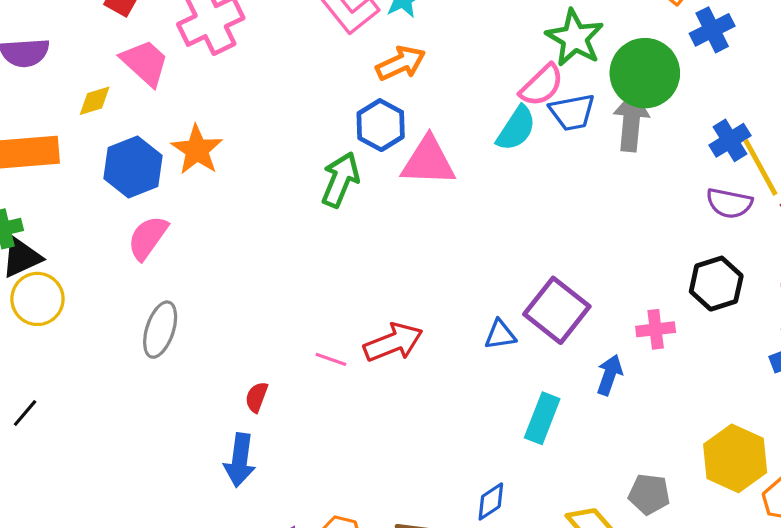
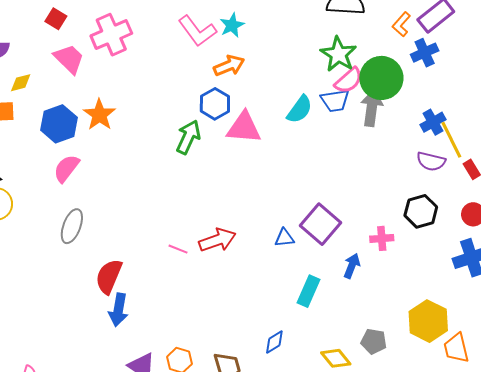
pink semicircle: (542, 85) -> (349, 81), moved
yellow diamond: (95, 101) -> (21, 83), moved
red semicircle: (257, 397) -> (109, 276), moved, size x1.8

